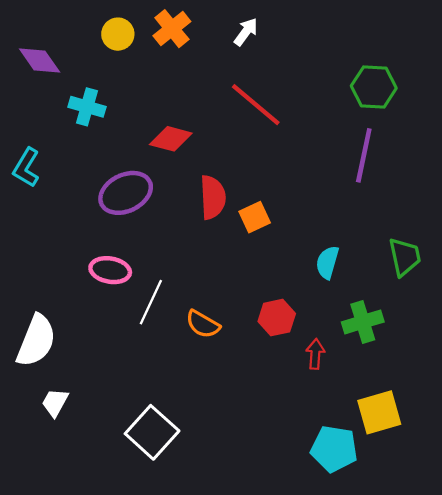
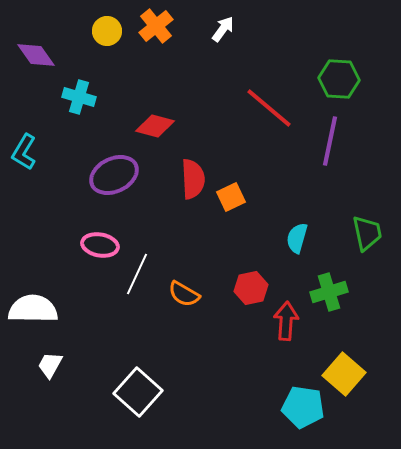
red line: (256, 105) -> (269, 108), moved
white semicircle: (36, 341) -> (33, 309), turned -111
red arrow: (315, 354) -> (286, 321), size x1.4
yellow square: (379, 412) -> (344, 374), turned -33

